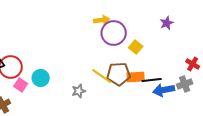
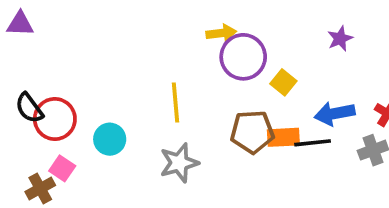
yellow line: (102, 76) -> (176, 103), moved, turned 50
pink square: (21, 85) -> (62, 168), moved
blue arrow: (164, 90) -> (335, 114), moved
gray star: (79, 91) -> (179, 163), size x1.5

